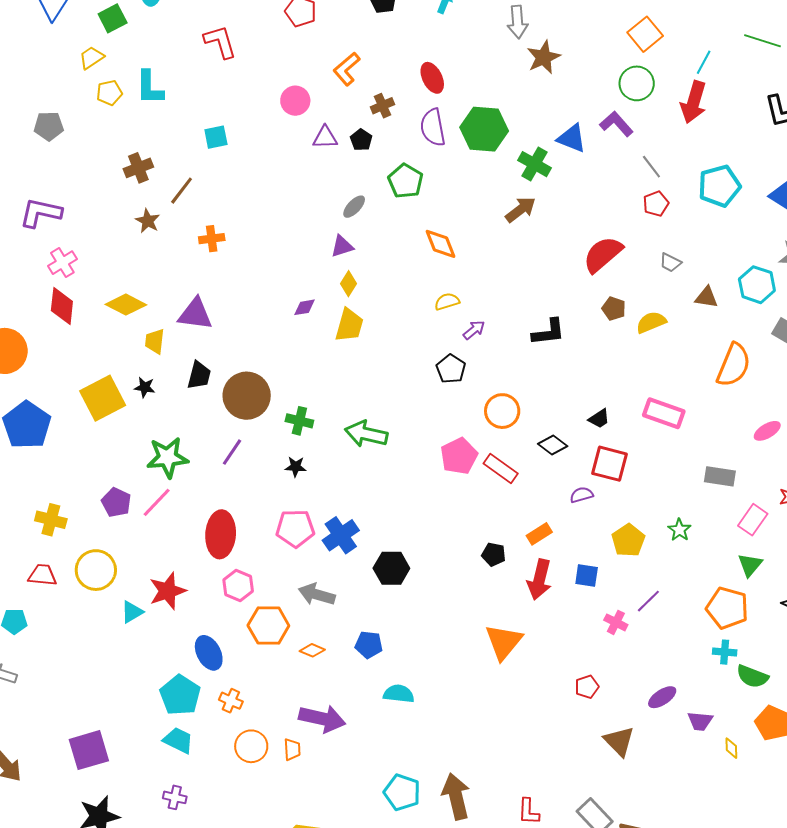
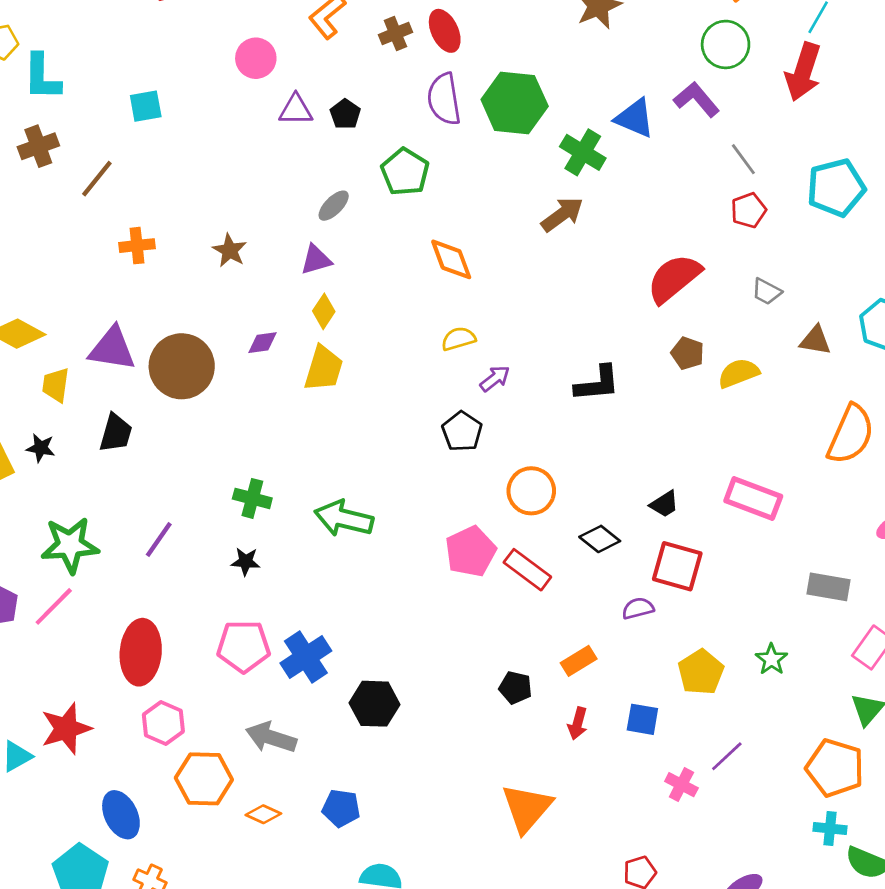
cyan L-shape: (150, 88) -> (42, 77), moved
brown cross: (382, 106) -> (395, 34), moved
brown star: (148, 221) -> (230, 250), moved
brown circle: (247, 396) -> (182, 366), moved
red arrow: (539, 579) -> (578, 723), size x0.6

